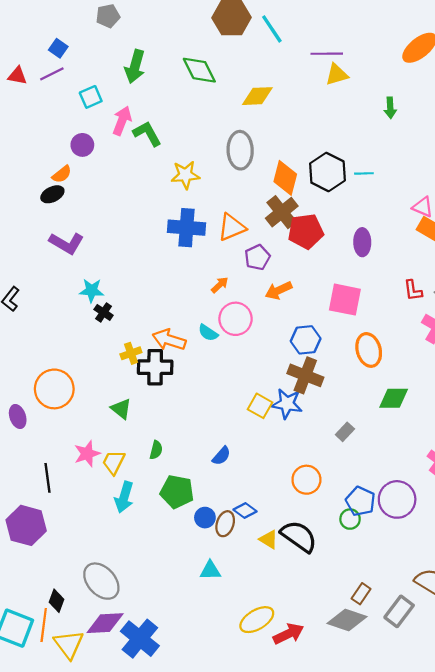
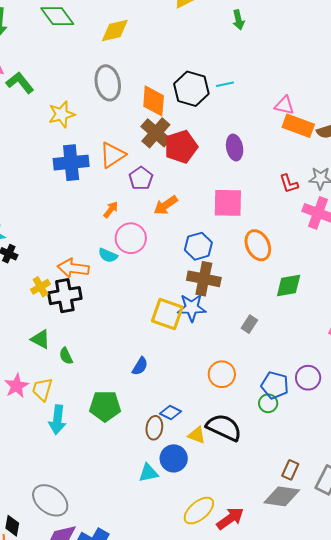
yellow square: (260, 406) -> (167, 314), size x1.4
green semicircle: (156, 450) -> (66, 356), moved, turned 150
purple circle: (397, 499) -> (308, 378), size x0.7
blue circle: (205, 518) -> (174, 458), moved, size x1.4

